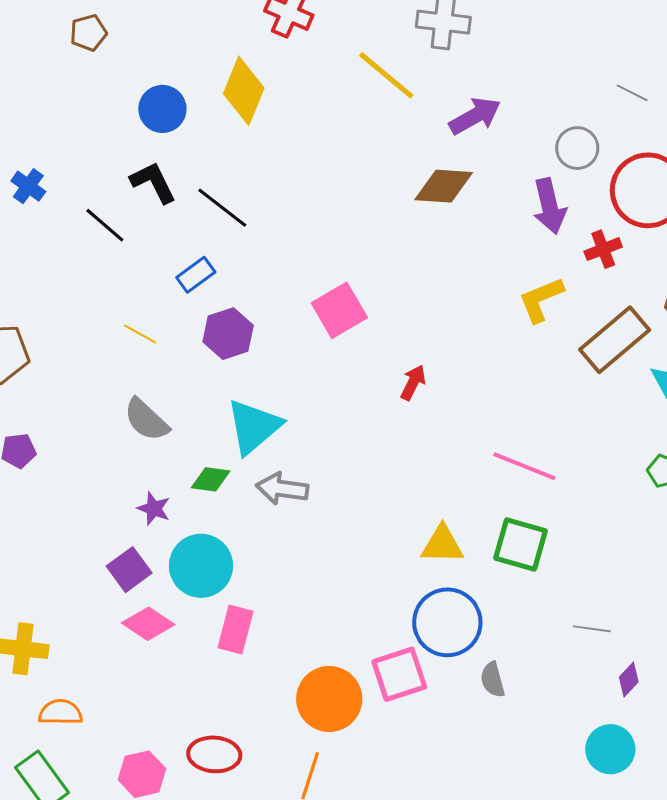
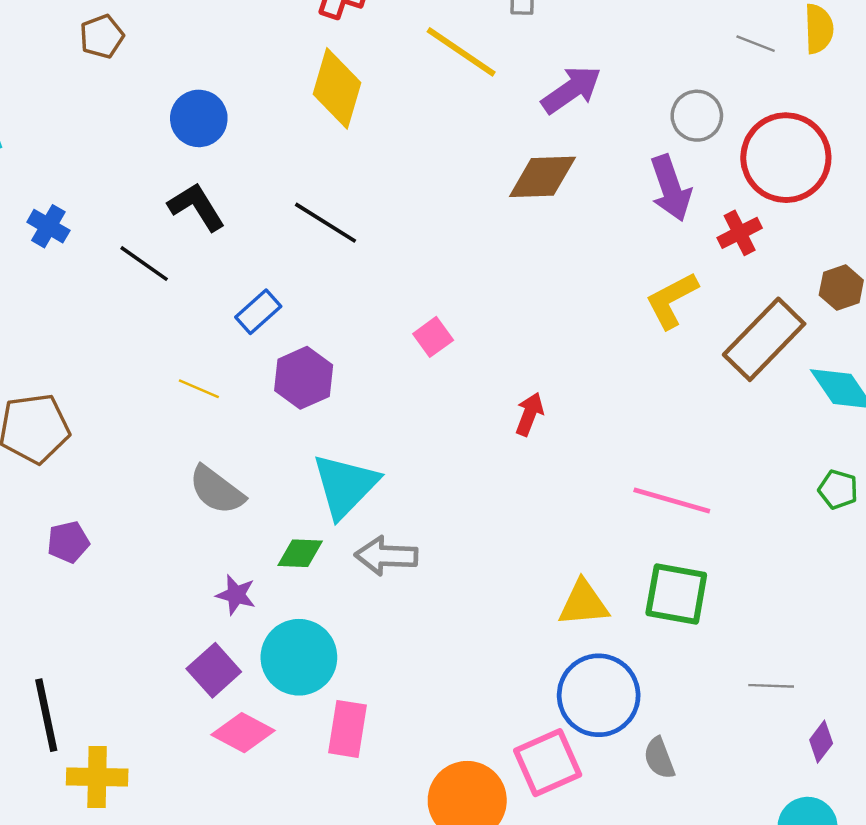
yellow diamond: (244, 91) -> (337, 88), moved
black line: (222, 208) -> (326, 223), moved
pink square: (339, 310) -> (433, 337), size x0.6

